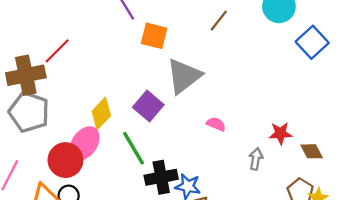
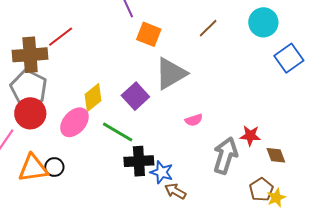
pink semicircle: (216, 124) -> (194, 120), turned 132
green line: (133, 148) -> (118, 132), turned -36
gray arrow: (256, 159) -> (225, 156), size x1.8
red circle: (65, 160) -> (30, 113), moved

